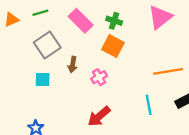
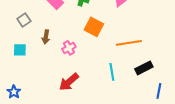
gray square: (47, 45) -> (24, 20), size x0.6
orange square: (113, 46) -> (94, 27), moved

